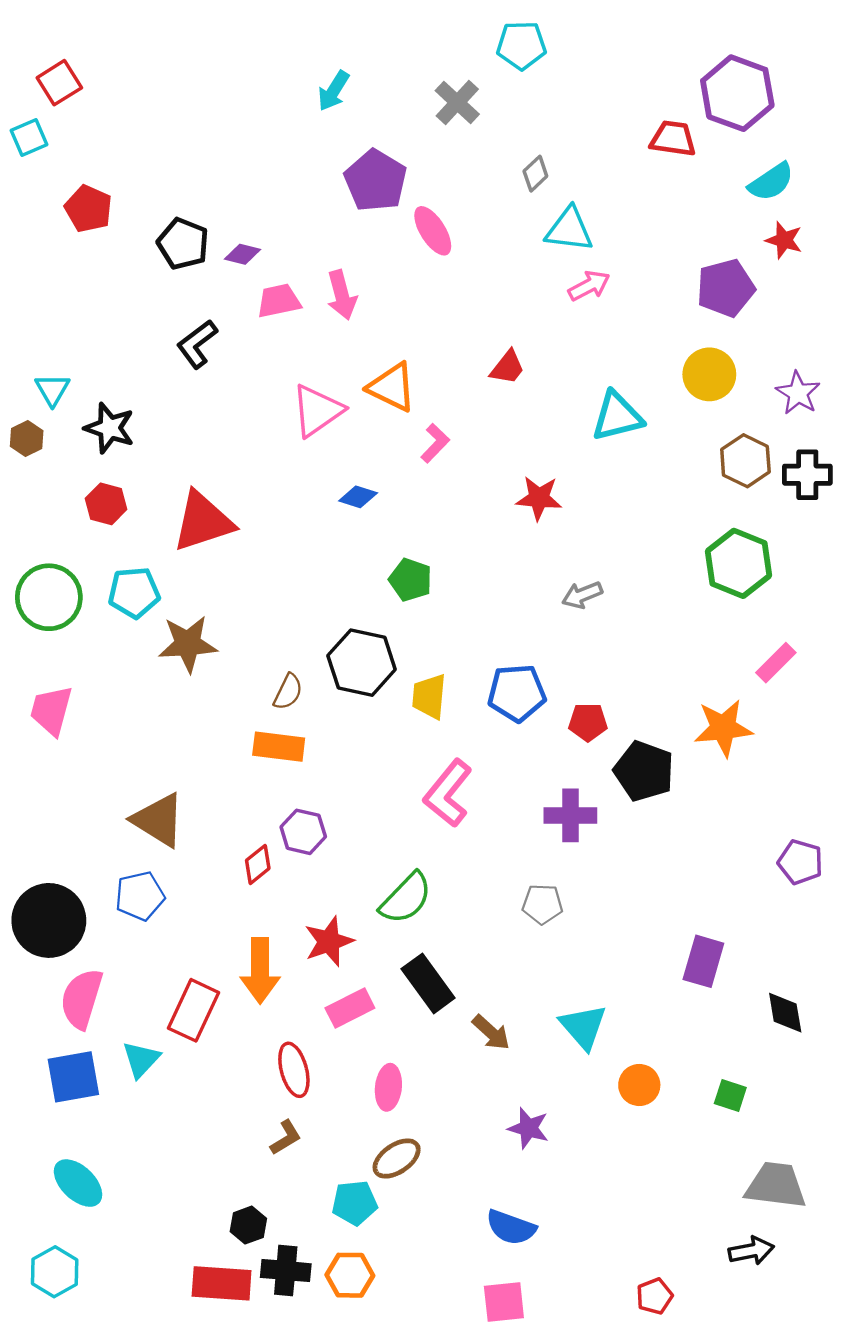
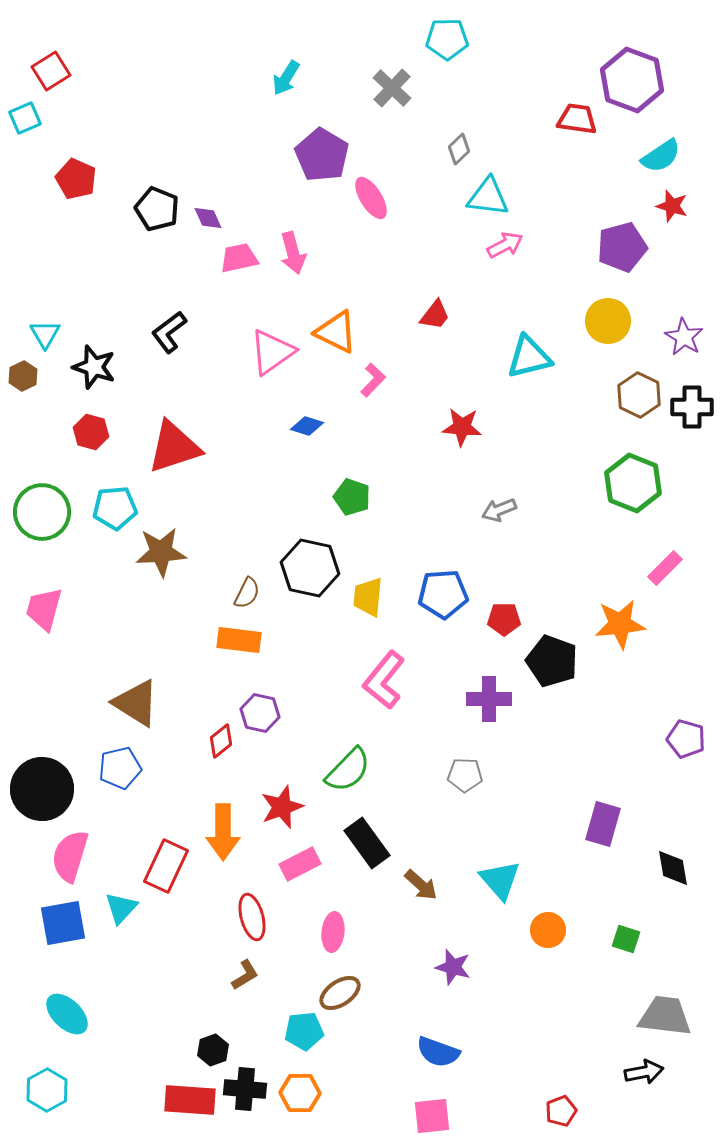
purple diamond: (243, 254) -> (208, 218), turned 52
black L-shape: (197, 344) -> (169, 332), moved

